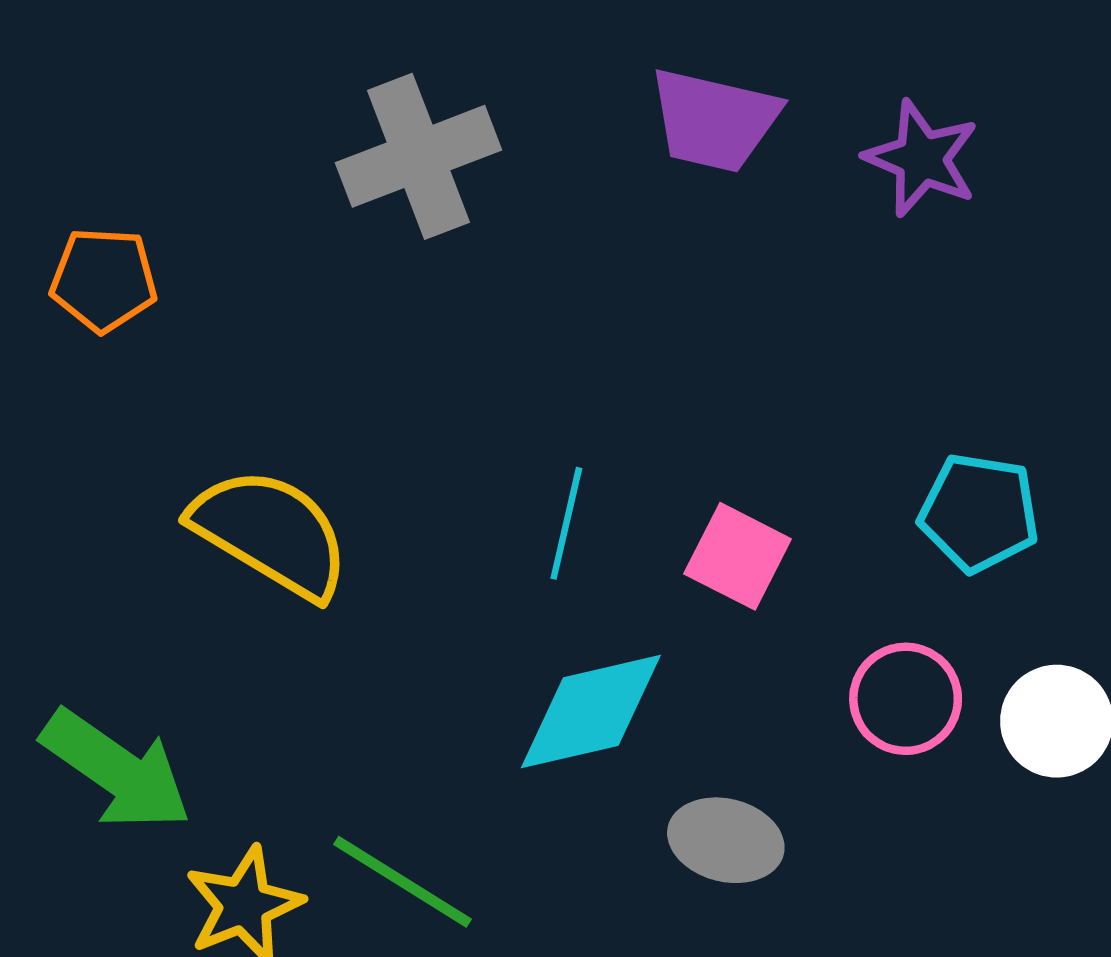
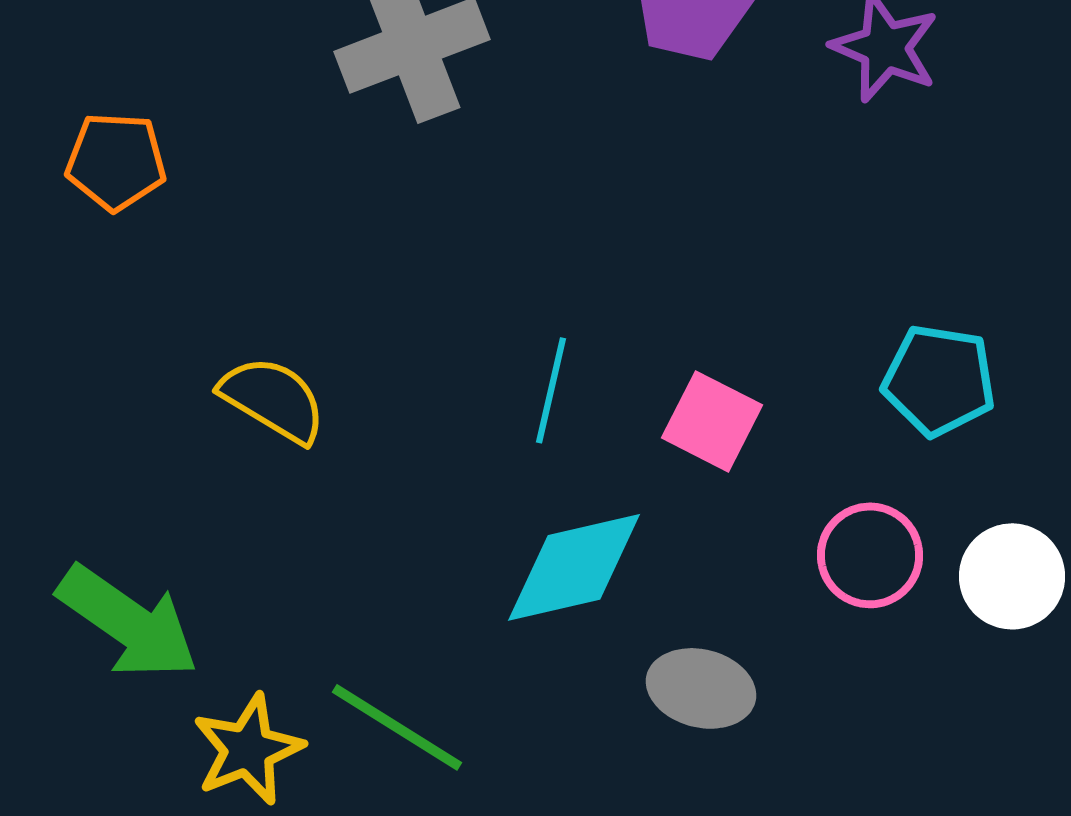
yellow semicircle: (271, 533) -> (273, 399), size x0.7

